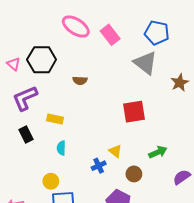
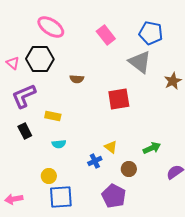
pink ellipse: (76, 27) -> (51, 27), moved
red square: (134, 112) -> (119, 99), moved
cyan semicircle: (61, 148) -> (59, 144), turned -96

